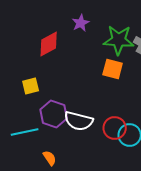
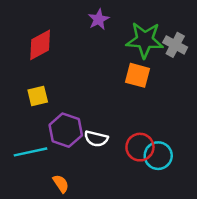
red diamond: (49, 44) -> (40, 45), moved
white semicircle: (79, 121) -> (96, 139), size x0.7

